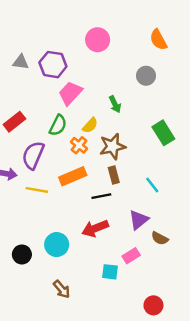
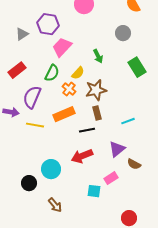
gray triangle: (21, 62) -> (22, 34), moved, turned -40
green rectangle: (163, 133) -> (137, 67), moved
cyan line: (152, 185) -> (128, 121), turned -72
black circle: (22, 254) -> (29, 183), moved

